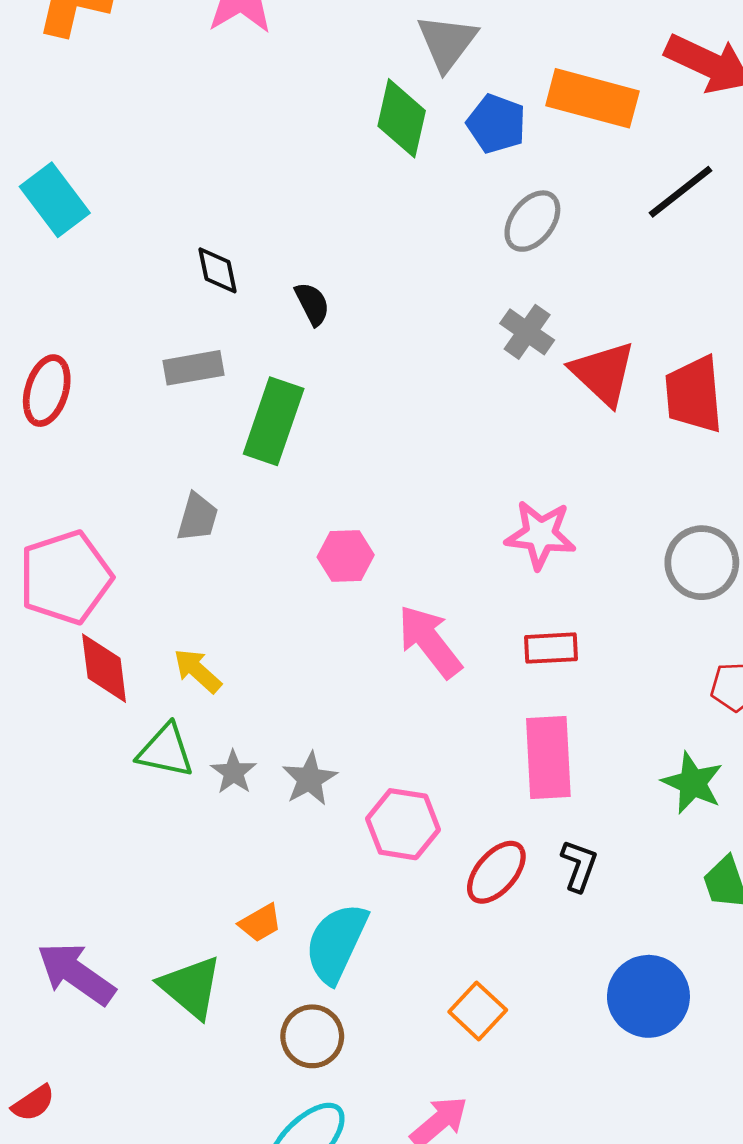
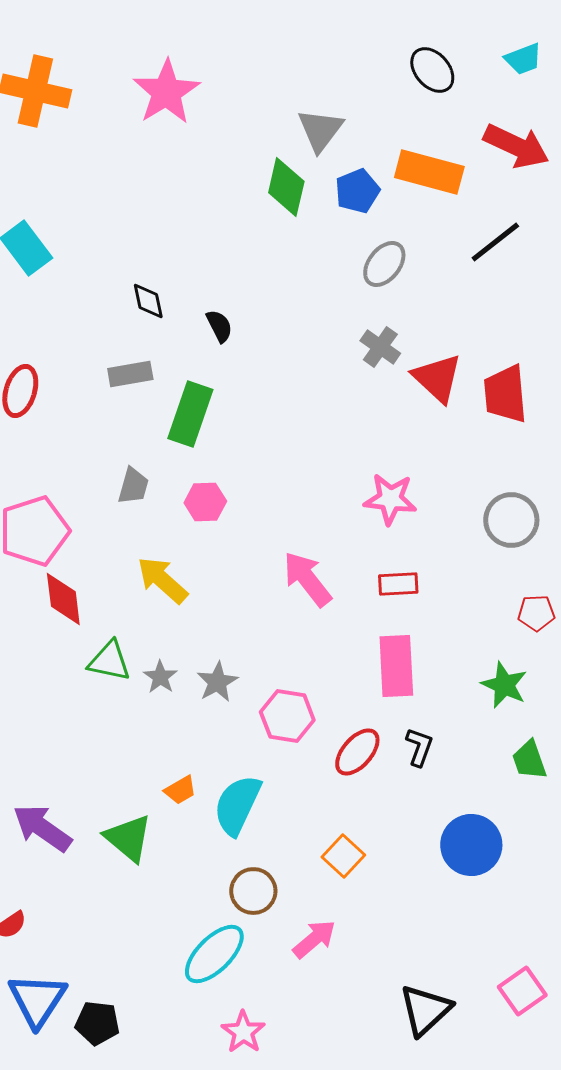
blue pentagon: (496, 124) -> (357, 191), turned 30
pink hexagon: (346, 556) -> (205, 502), moved
yellow arrow: (197, 671) -> (162, 580), moved, size x1.4
brown circle: (312, 1036) -> (253, 891), moved

